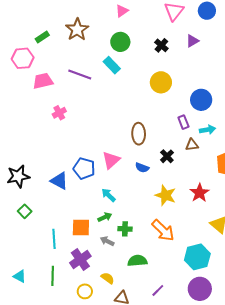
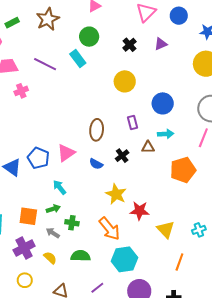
pink cross: (59, 113) -> (21, 91), moved
purple rectangle: (183, 122) -> (133, 122), moved
red star: (199, 193) -> (140, 211), moved, turned 30
cyan hexagon: (197, 257) -> (124, 259), moved
yellow semicircle: (108, 278) -> (50, 258), moved

